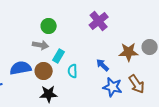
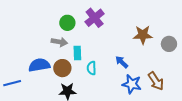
purple cross: (99, 21) -> (95, 18), moved
brown star: (129, 52) -> (143, 35), moved
cyan rectangle: (59, 56) -> (77, 53), turned -32

